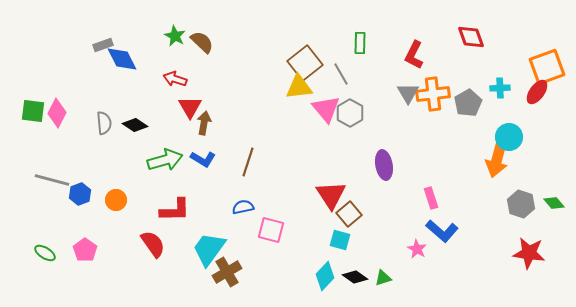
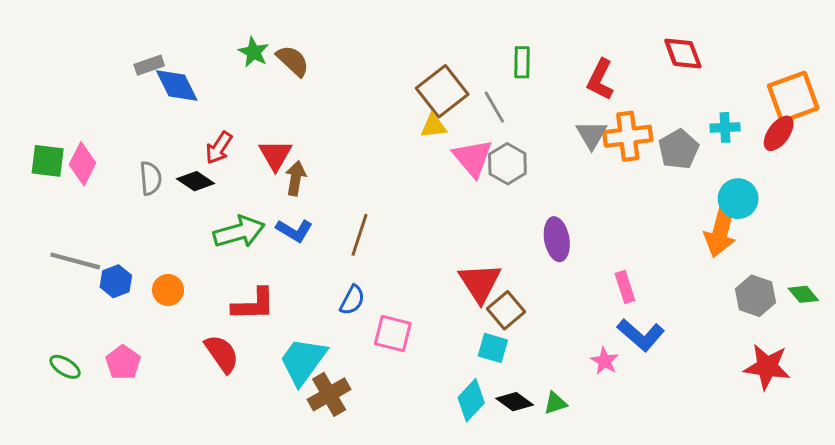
red arrow: (175, 79) -> (219, 148), moved, turned -75
yellow triangle: (299, 87) -> (433, 126), size x0.7
blue semicircle: (243, 207) -> (352, 300), turned 130

